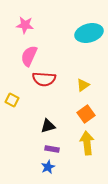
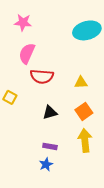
yellow triangle: (83, 85) -> (81, 82), turned 32
black triangle: (48, 126) -> (50, 112), moved

